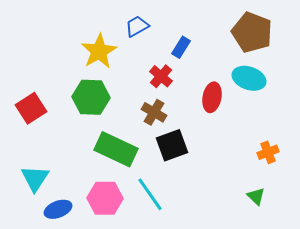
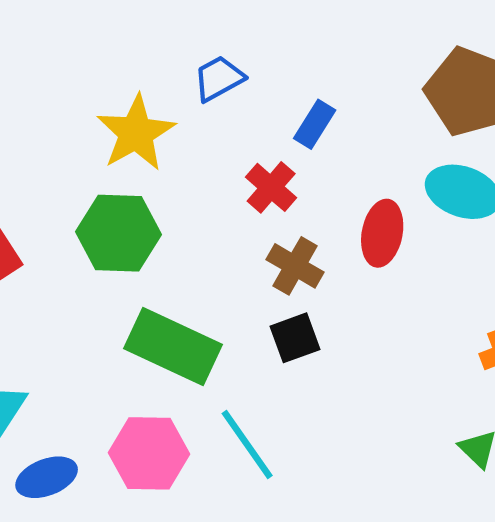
brown cross: (154, 112) -> (295, 266), moved
black square: (172, 145) -> (295, 338), size x0.7

